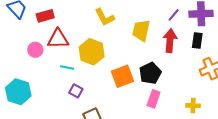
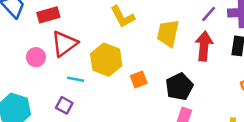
red triangle: (58, 39) -> (64, 44), turned -35
orange square: (122, 76) -> (139, 80), moved, size x0.6
purple square: (76, 91) -> (64, 105), moved

